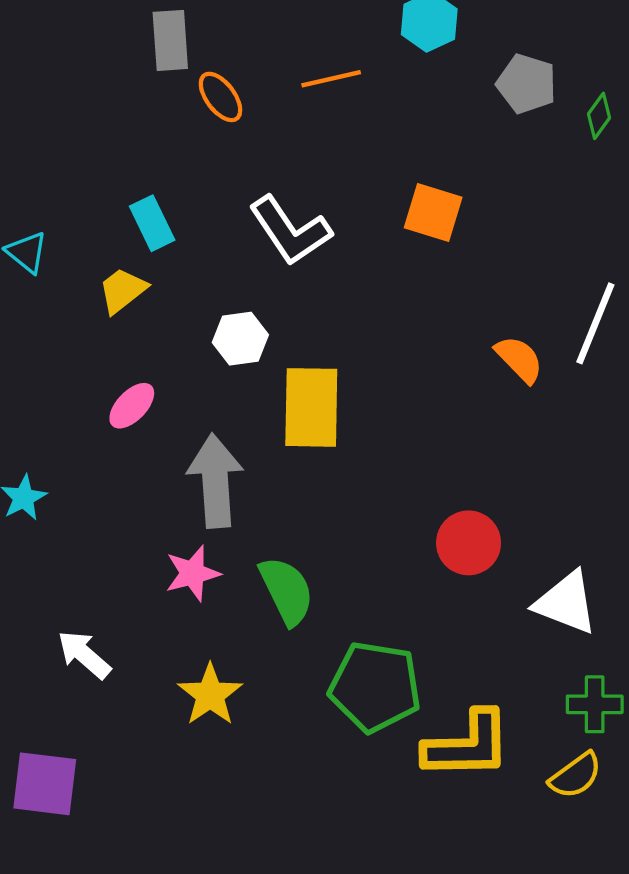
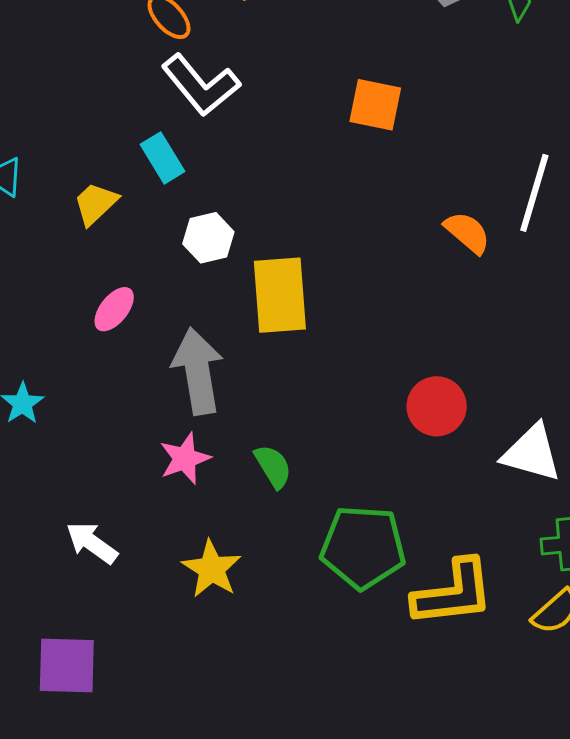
cyan rectangle: (152, 223) -> (162, 158), moved
white L-shape: (290, 231) -> (201, 85), moved
green semicircle: (287, 591) -> (273, 466), size x0.7

